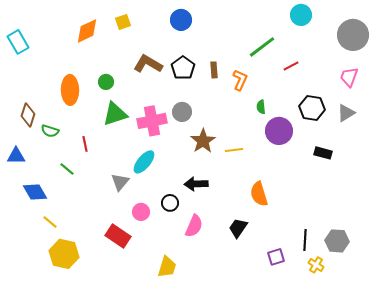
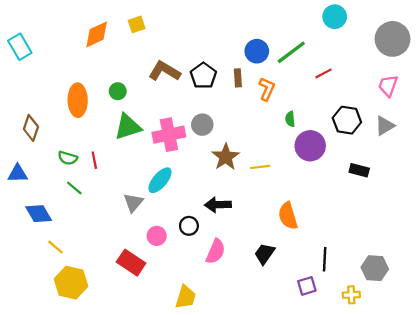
blue circle: (181, 20) -> (257, 51), moved
green semicircle: (50, 131) -> (68, 158), moved
black line: (305, 240) -> (325, 259), moved
yellow cross: (316, 265) -> (351, 295), turned -35

